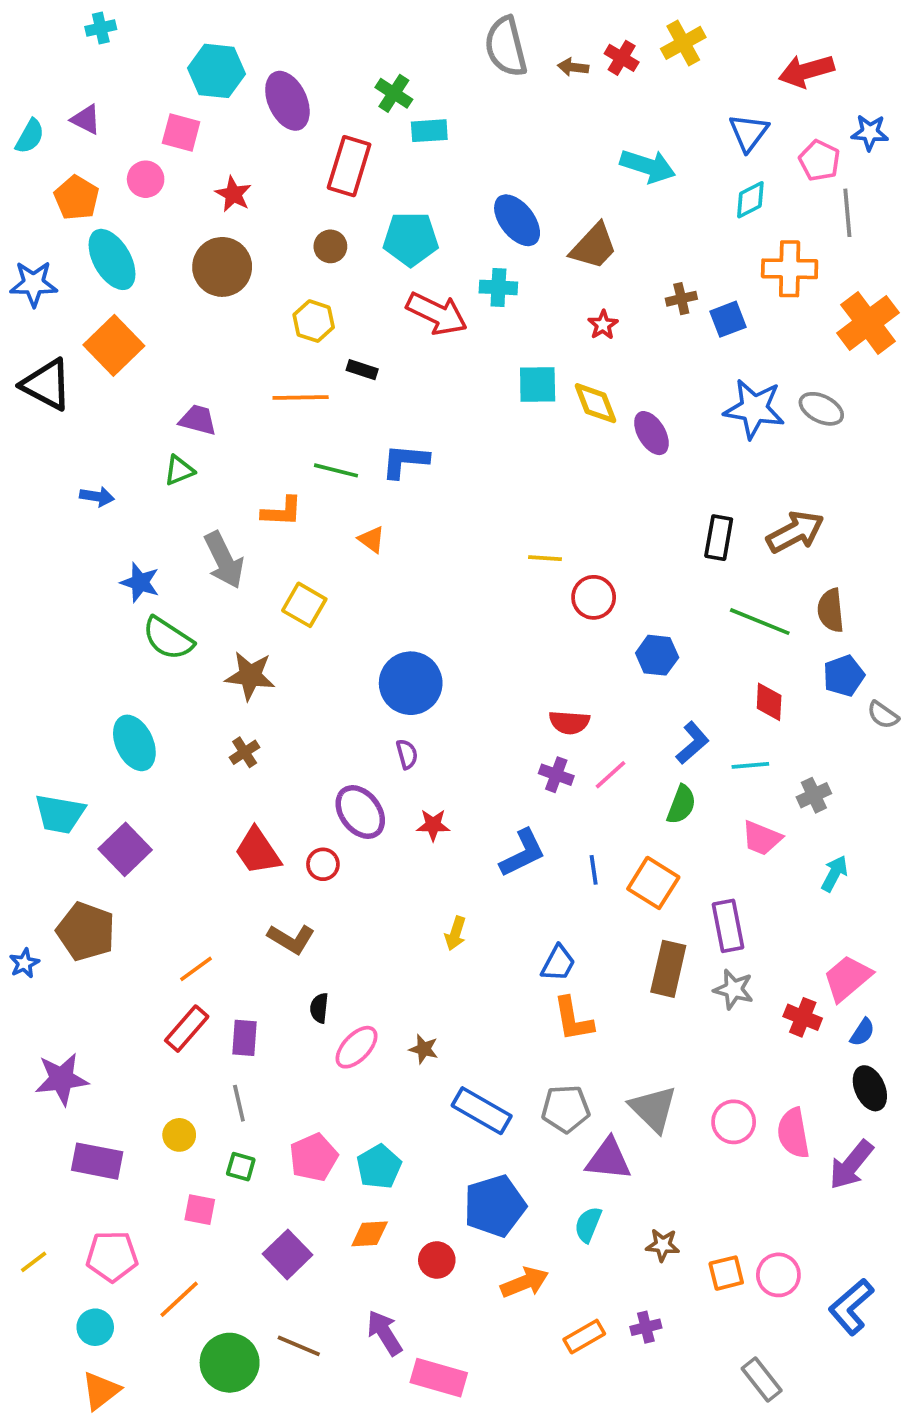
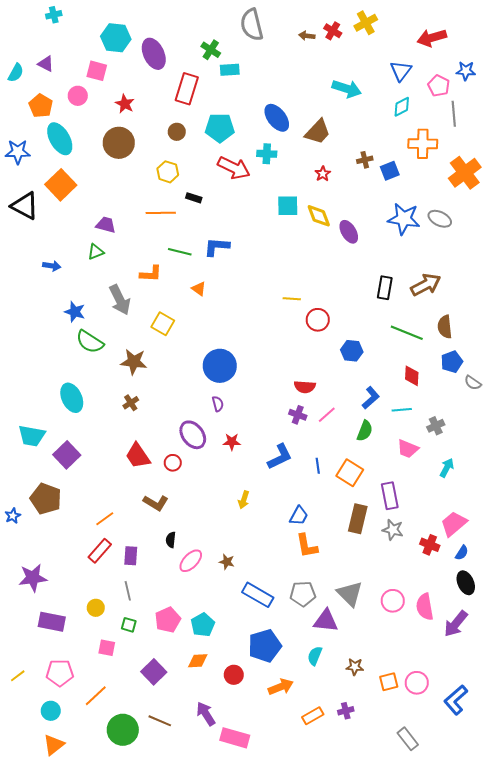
gray semicircle: (506, 47) -> (252, 25), moved

